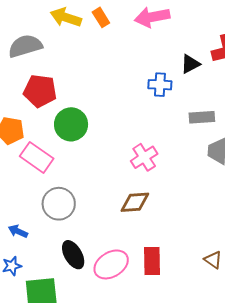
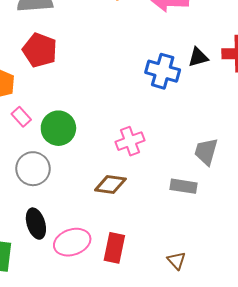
blue cross: (160, 85) -> (163, 71), size x1.4
gray rectangle: (202, 117) -> (184, 186), moved
green circle: (71, 124) -> (58, 128), moved
pink rectangle: (37, 157) -> (21, 117), size x0.6

